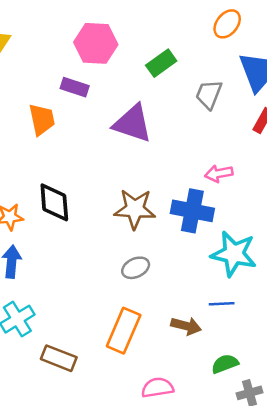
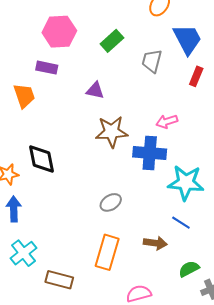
purple triangle: (133, 123) -> (95, 90), size x0.6
brown star: (135, 209) -> (112, 132), moved
blue line: (222, 304) -> (181, 223), turned 42

